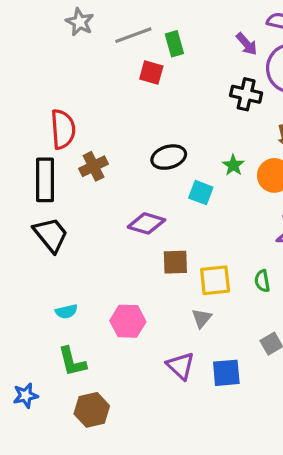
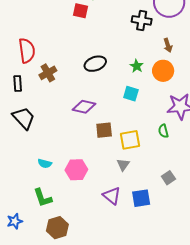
black rectangle: (45, 180) -> (18, 83), size x0.6
cyan square: (201, 193) -> (131, 94), moved
green semicircle: (262, 281) -> (163, 131), moved
cyan semicircle: (66, 311) -> (45, 163), moved, turned 32

